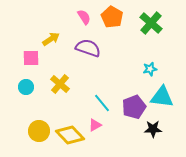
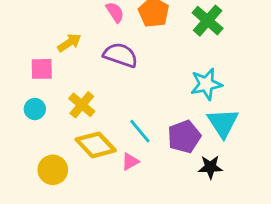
cyan star: (150, 69) -> (206, 84), size x1.6
cyan triangle: (162, 97) -> (223, 123), turned 50
yellow diamond: (70, 135) -> (96, 145), moved

